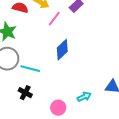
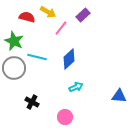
cyan line: (30, 69) -> (37, 57), moved
cyan arrow: (84, 97) -> (76, 87), moved

